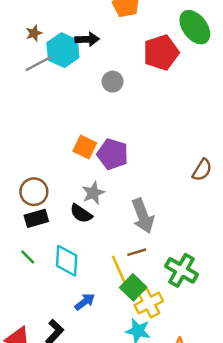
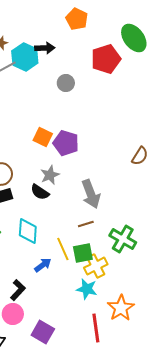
yellow line: (119, 269) -> (63, 249), moved
green square: (133, 287) -> (83, 253), turned 35

